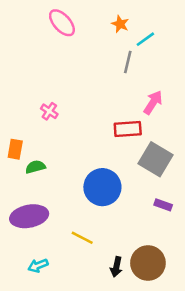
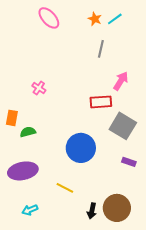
cyan line: (145, 39) -> (115, 19), moved

